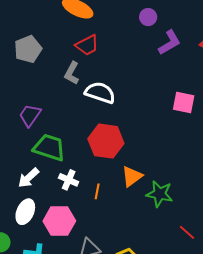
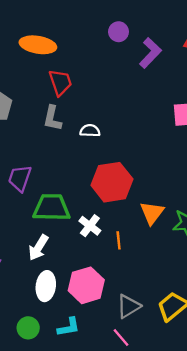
red trapezoid: (87, 45) -> (60, 82), turned -65
white semicircle: (100, 93) -> (90, 131), size x0.6
white cross: (69, 180) -> (90, 226), moved, turned 30

